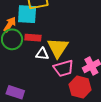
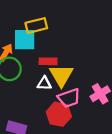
red rectangle: (33, 38) -> (48, 61), moved
red hexagon: (80, 87) -> (59, 114), moved

